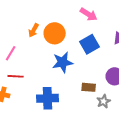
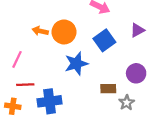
orange arrow: (34, 30) -> (40, 31), turned 80
blue cross: (48, 98) -> (50, 101), moved

